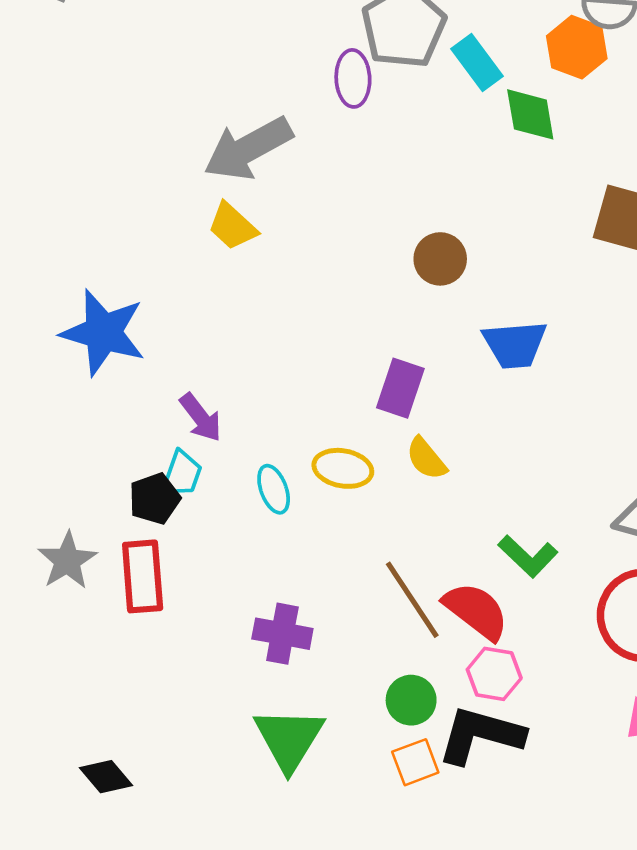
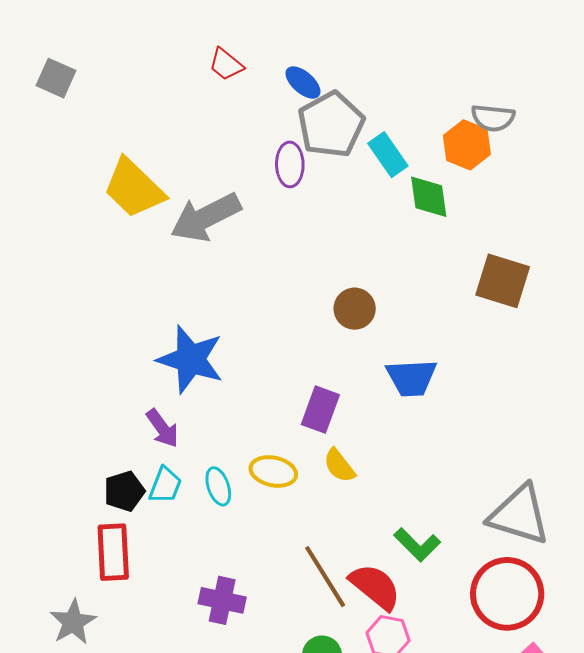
yellow trapezoid: (232, 226) -> (134, 188), moved, size x1.6
blue star: (103, 332) -> (191, 359), moved
cyan trapezoid: (182, 474) -> (165, 485), moved
gray star: (67, 561) -> (73, 622), moved

